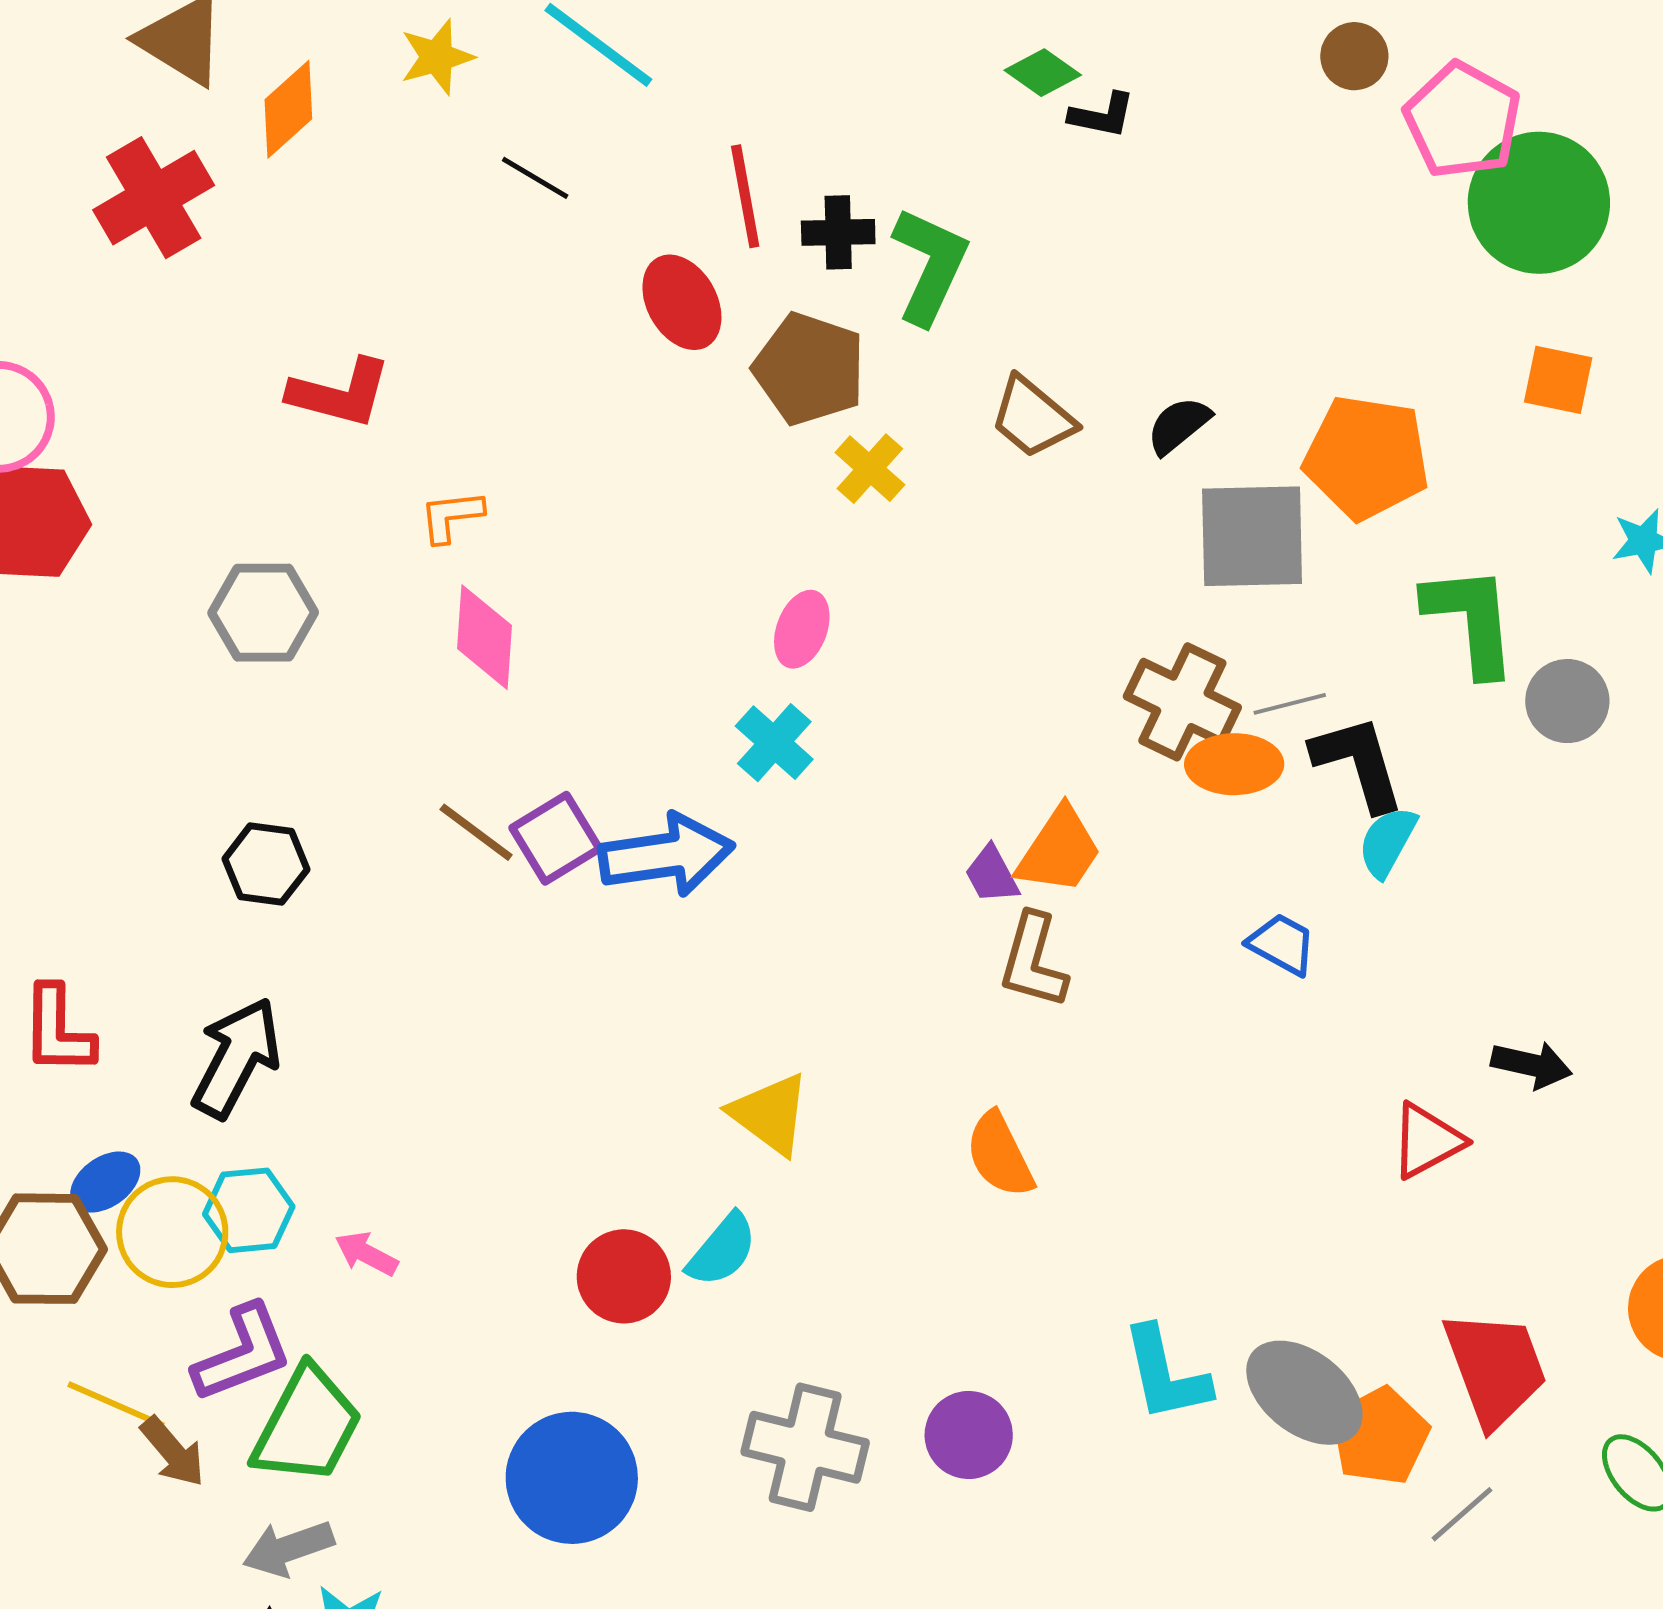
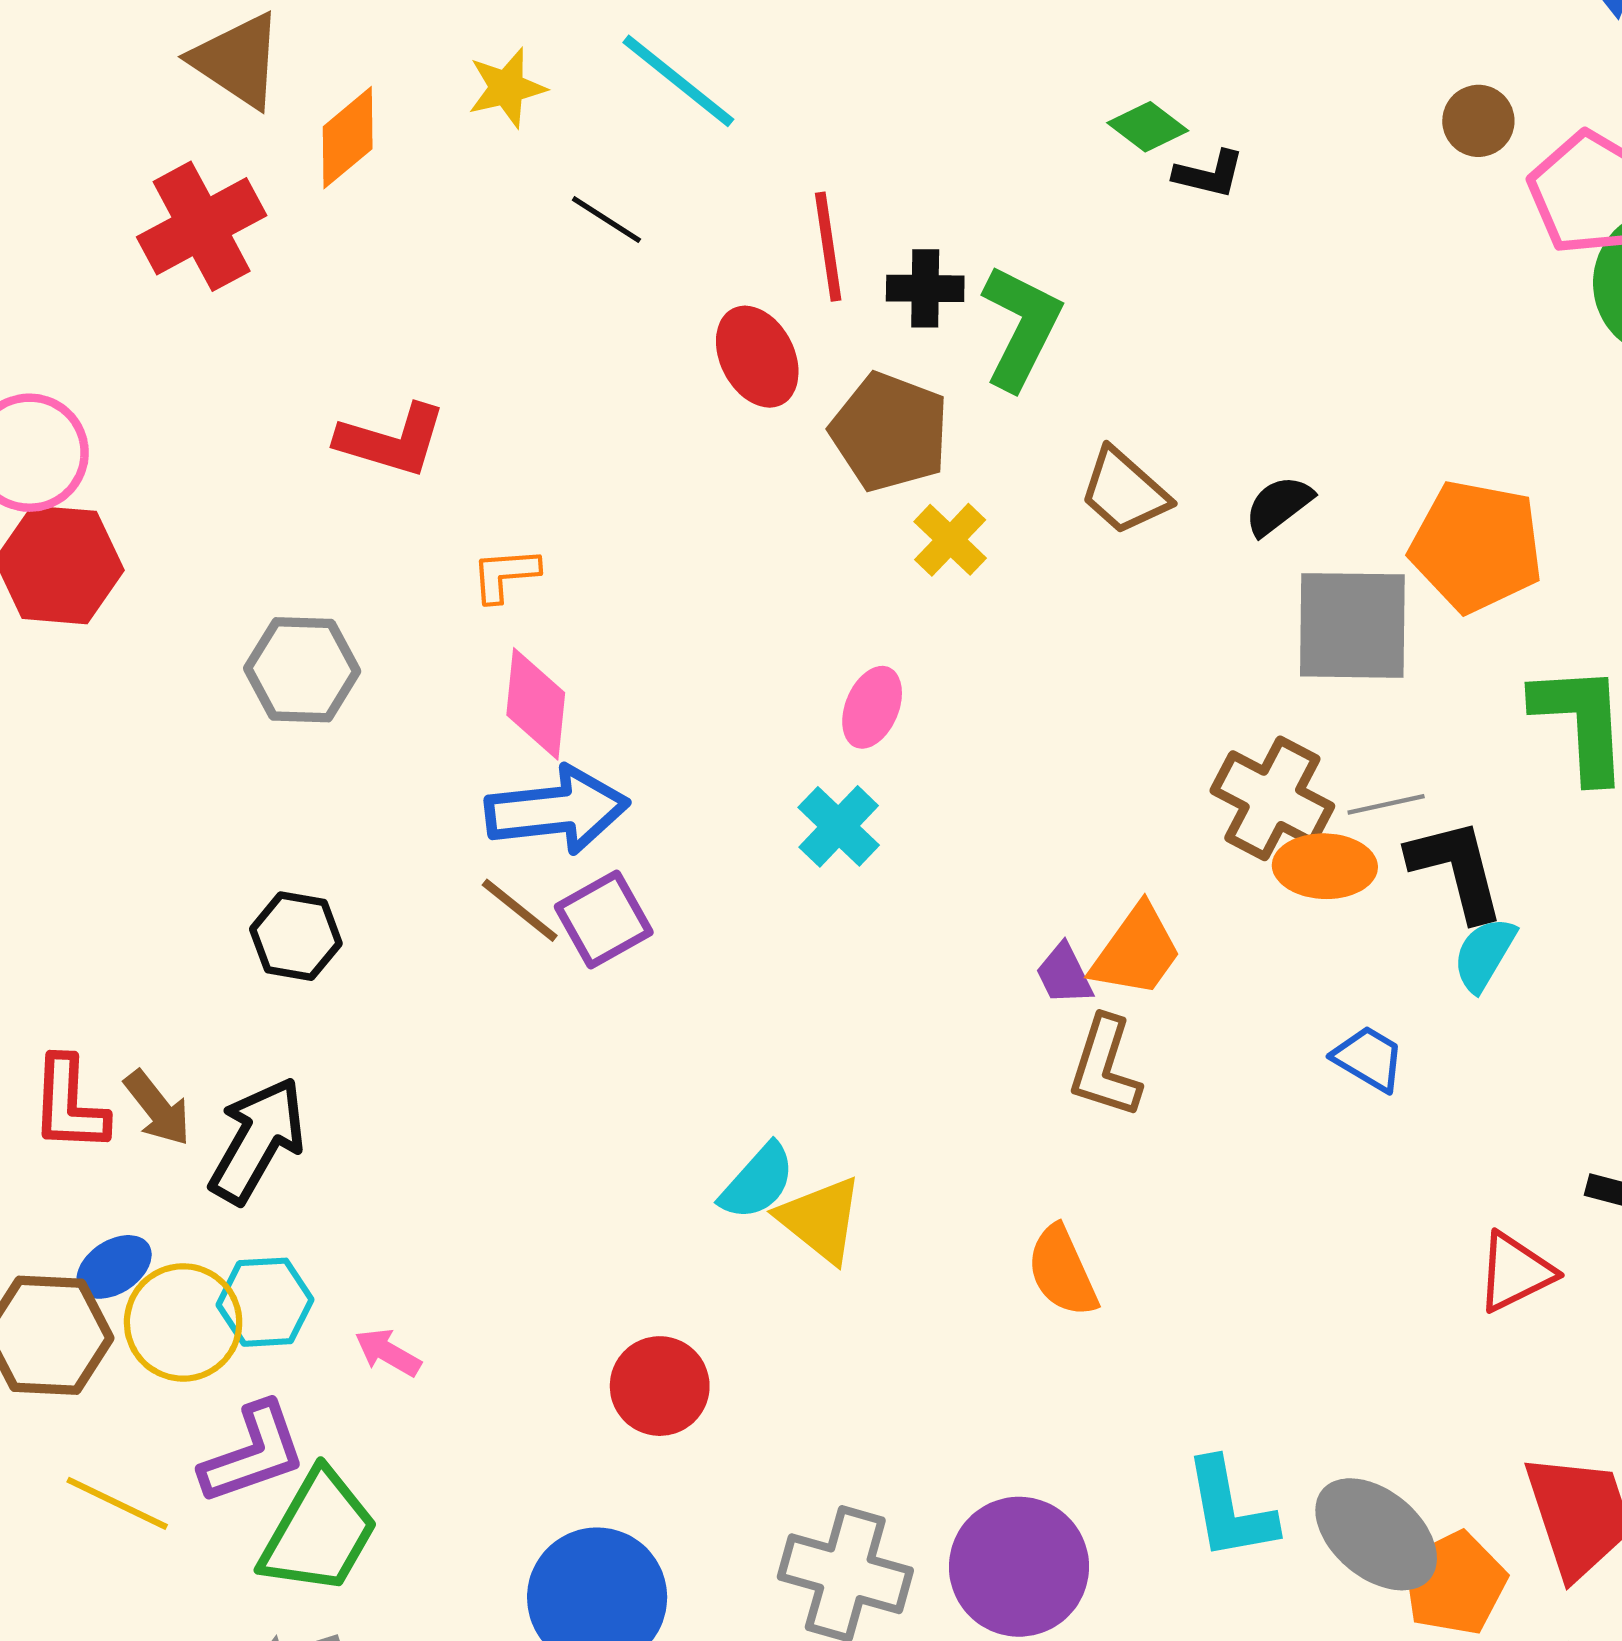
blue arrow: (666, 855) -> (557, 810), moved
cyan semicircle: (722, 1250) -> (757, 1182), moved
purple circle: (969, 1435) -> (1019, 1567), size x1.5
brown arrow: (173, 1452) -> (158, 1108), moved

